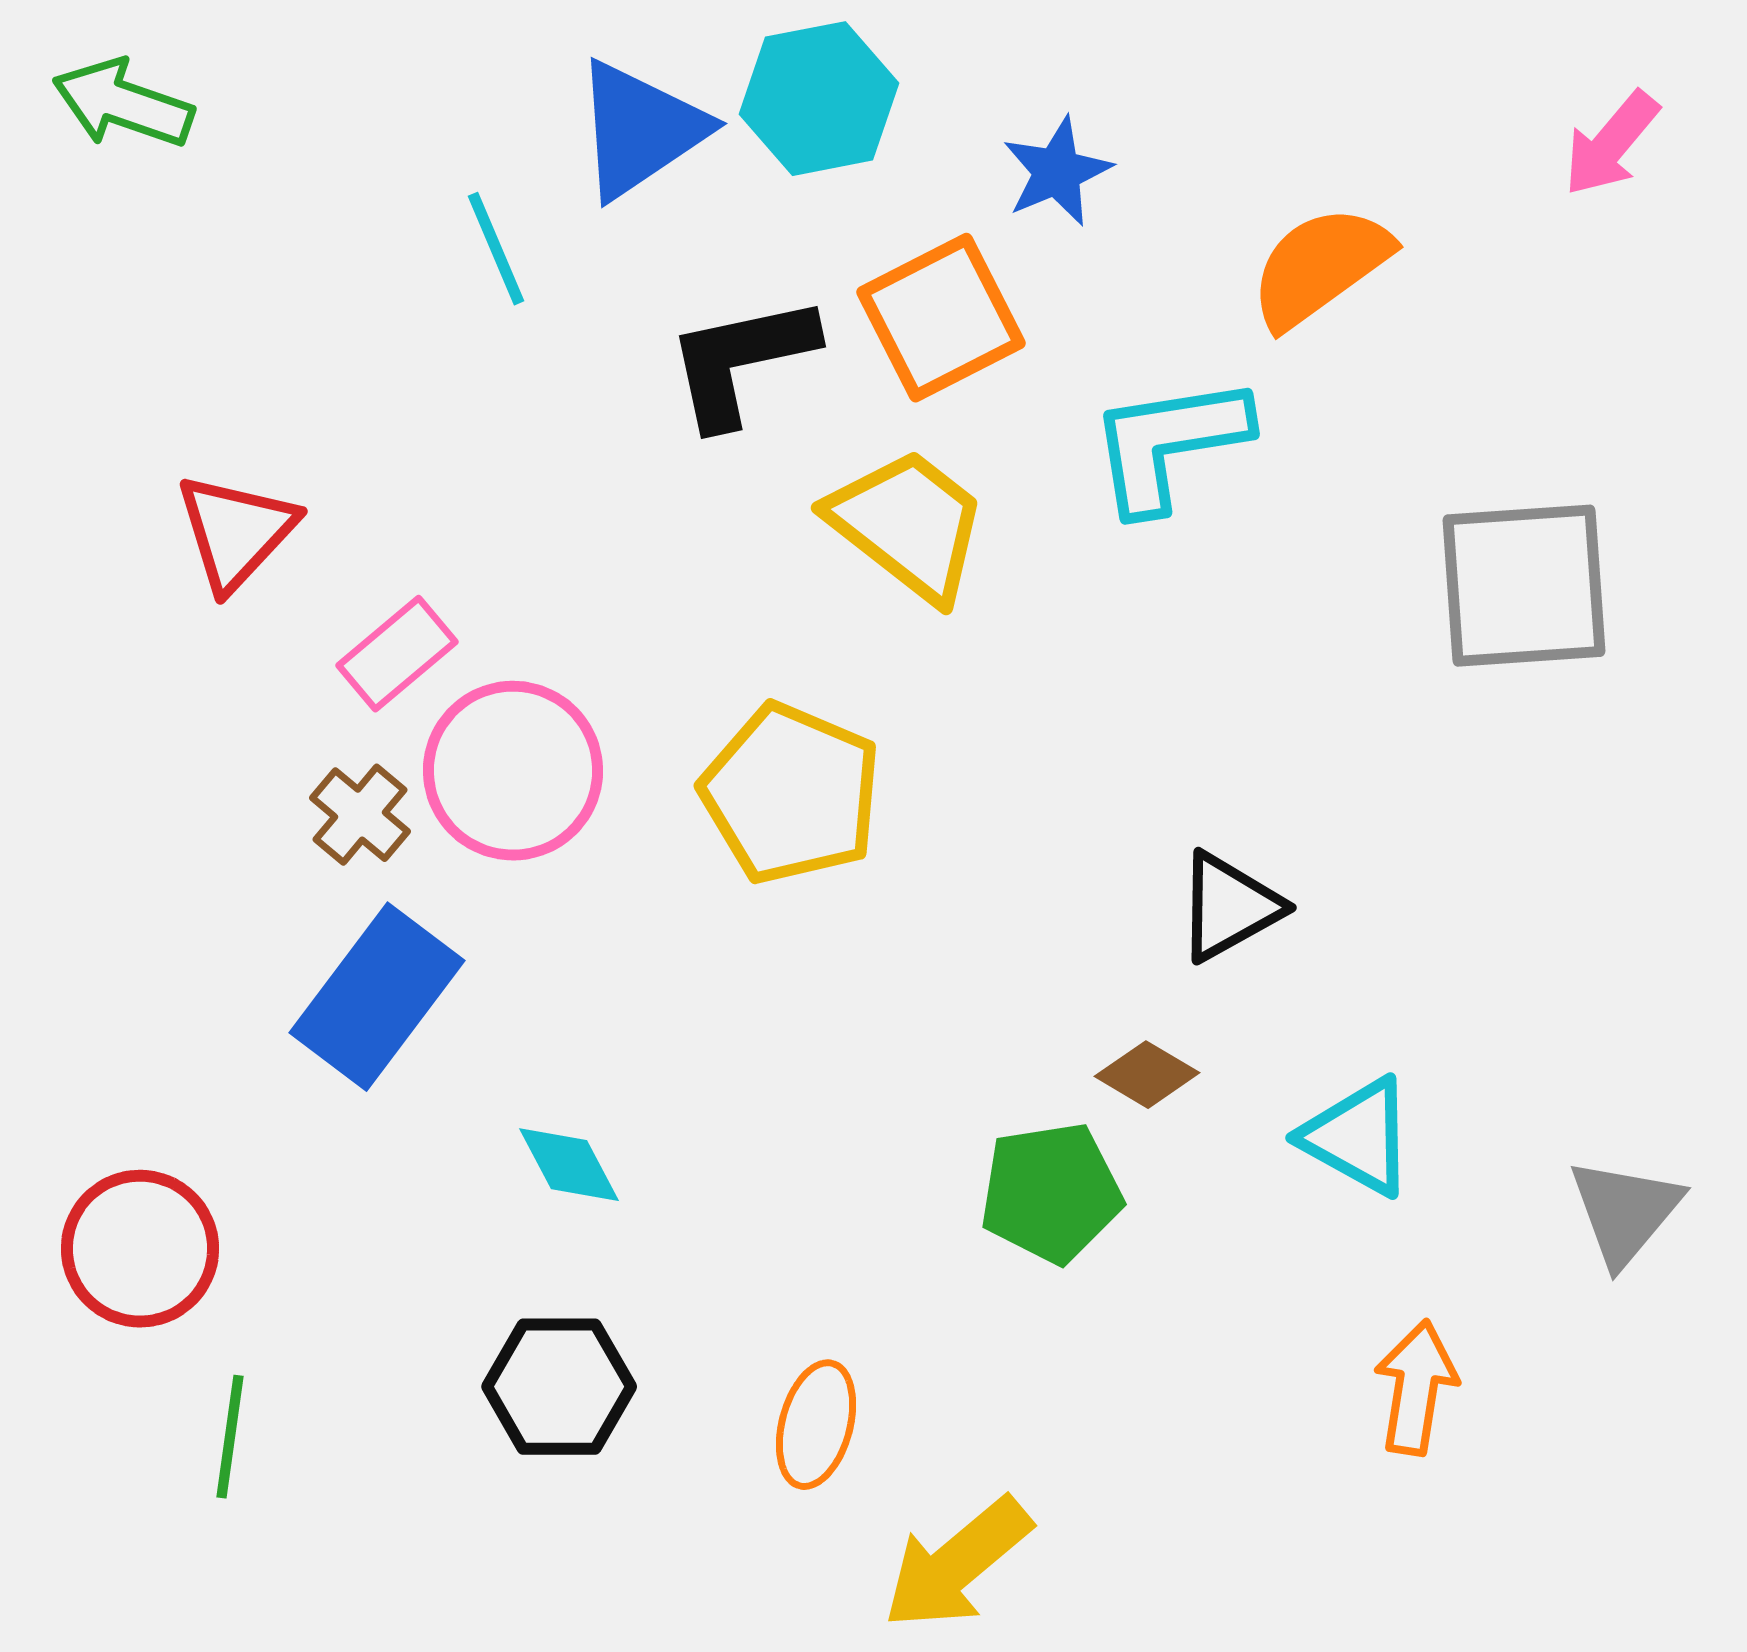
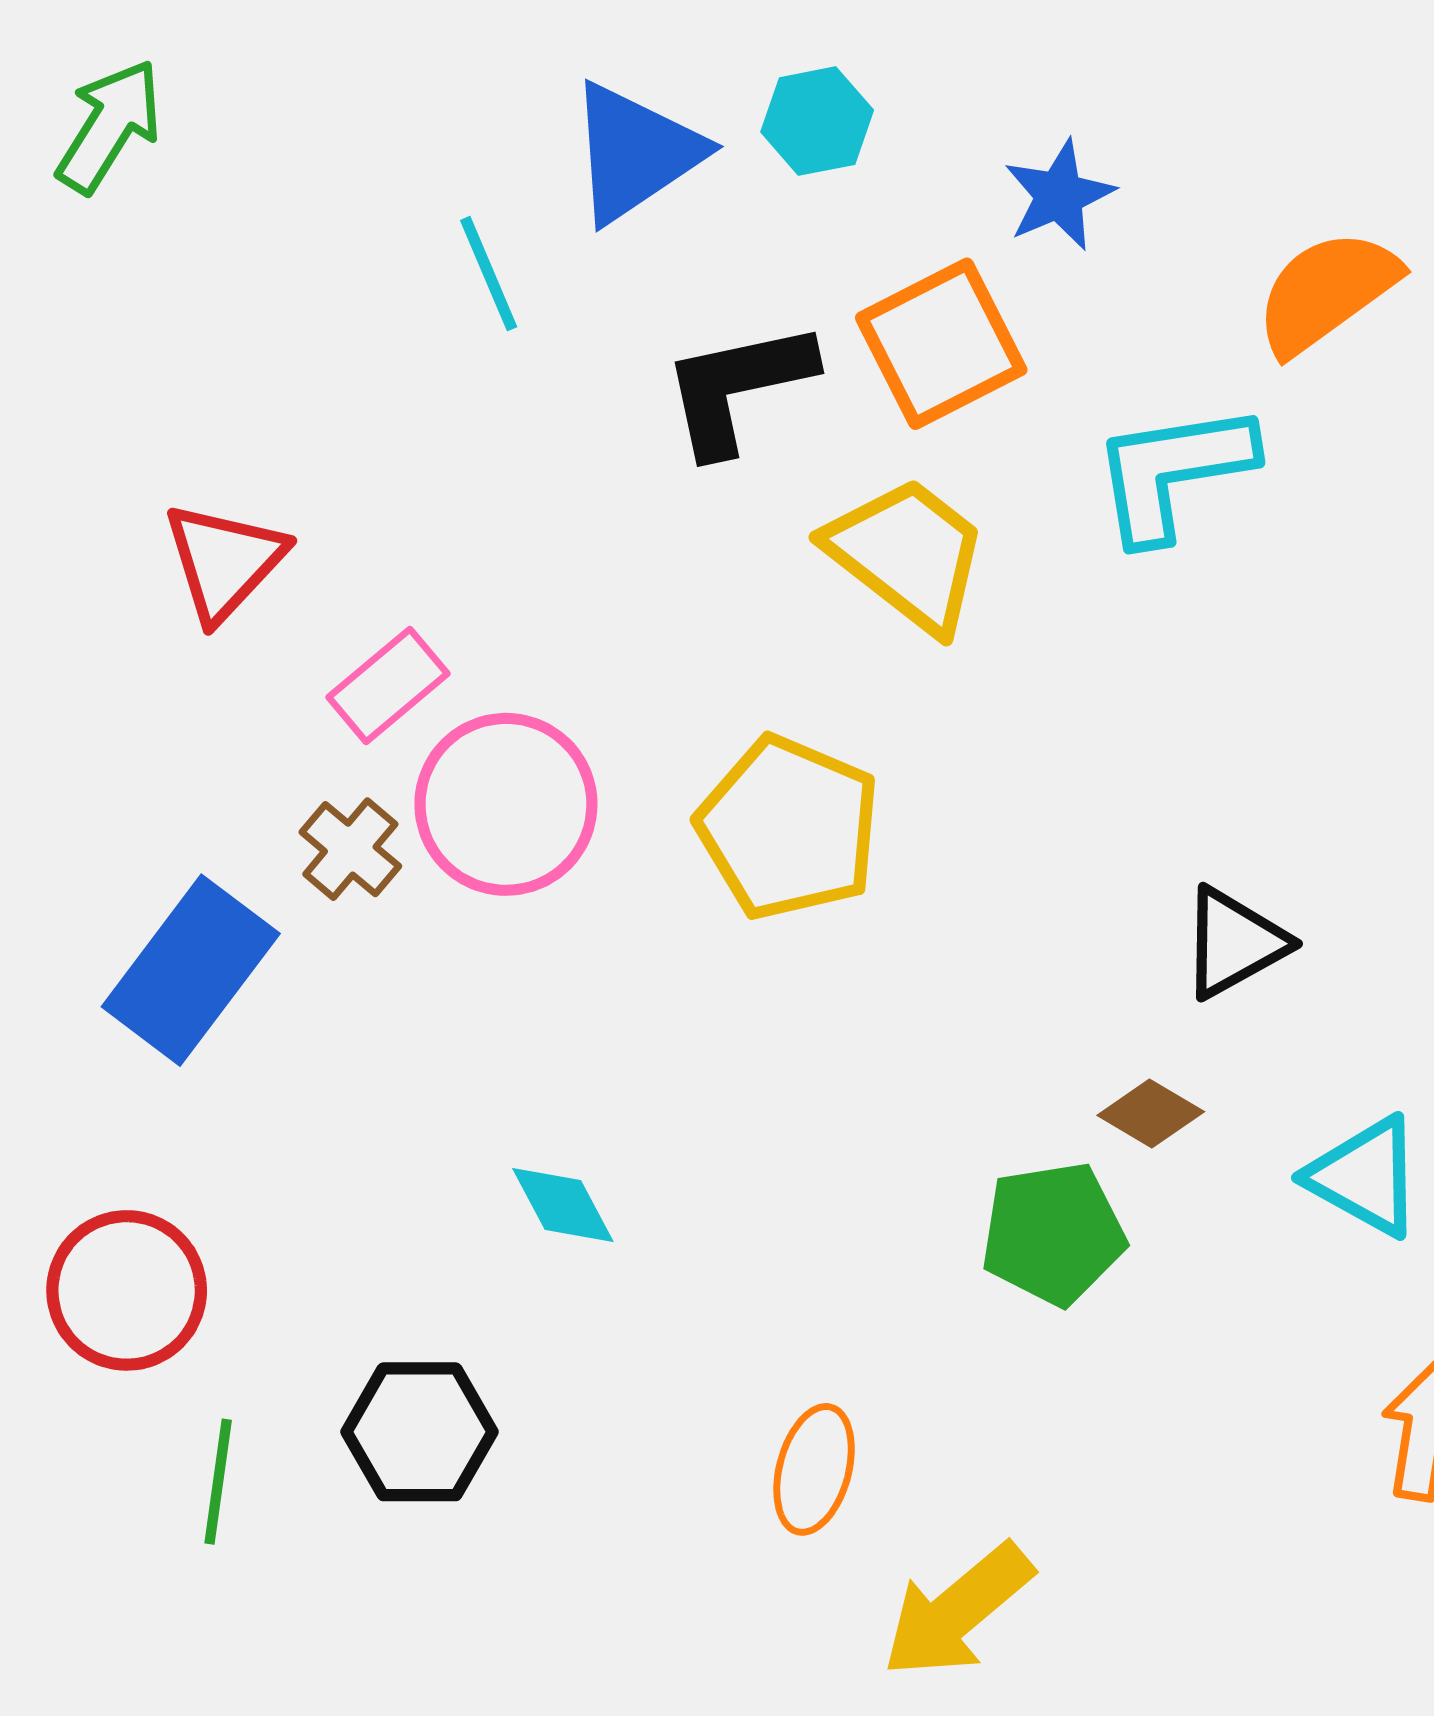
cyan hexagon: (819, 99) -> (817, 121), size x0.7
green arrow: (123, 104) -> (109, 126), turned 103
blue rectangle: (377, 997) -> (191, 970), moved
black hexagon: (559, 1387) -> (419, 1432), moved

